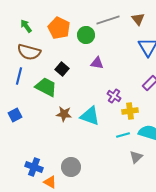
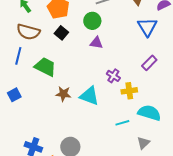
green circle: (86, 35) -> (92, 21), moved
black square: (62, 69) -> (61, 33), moved
cyan line: (123, 135) -> (122, 123), moved
gray triangle: (136, 157) -> (143, 143), moved

